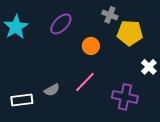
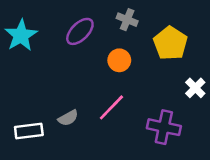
gray cross: (110, 15) -> (127, 20), moved
yellow pentagon: (130, 33) -> (170, 43), turned 30

